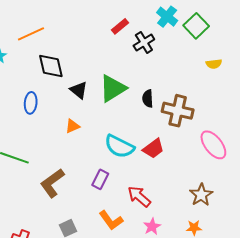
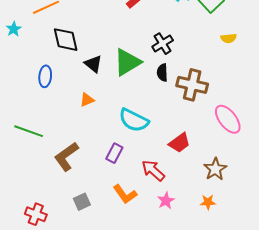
black cross: (144, 42) -> (163, 44), moved
red trapezoid: (153, 149) -> (180, 143), moved

